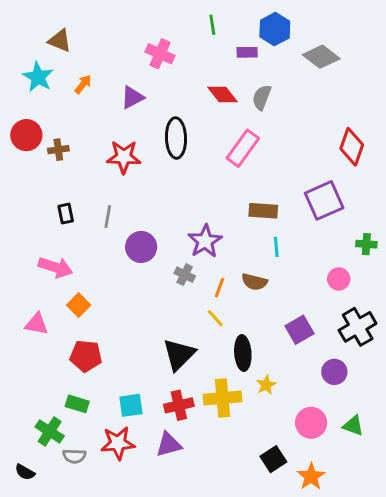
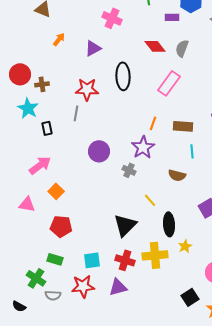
cyan star: (38, 77) -> (28, 108), moved
gray line: (108, 216) -> (76, 113), moved
pink arrow: (55, 267) -> (40, 165), turned -55
orange line: (220, 288) -> (153, 123), moved
red cross: (179, 405) -> (125, 260), turned 30

